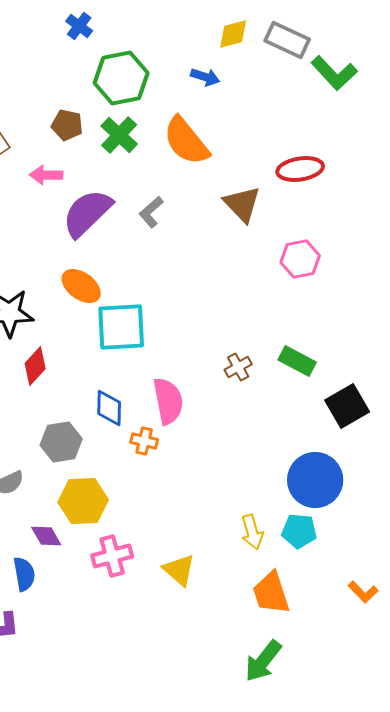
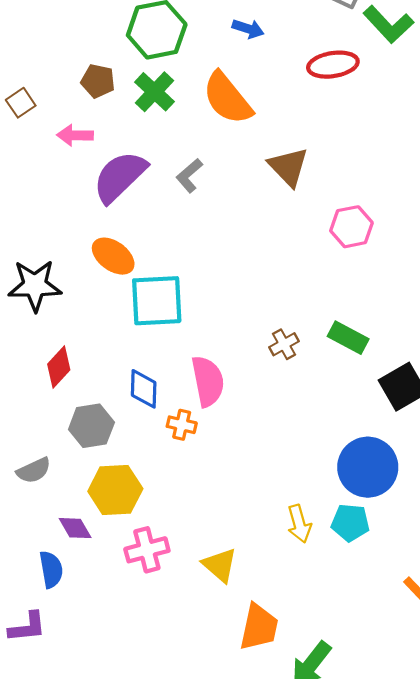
red ellipse: (300, 169) -> (333, 65), moved
red diamond: (35, 366) -> (59, 367), moved
orange trapezoid: (271, 593) -> (259, 627), moved, turned -150

